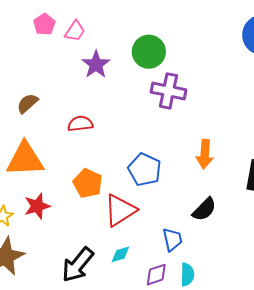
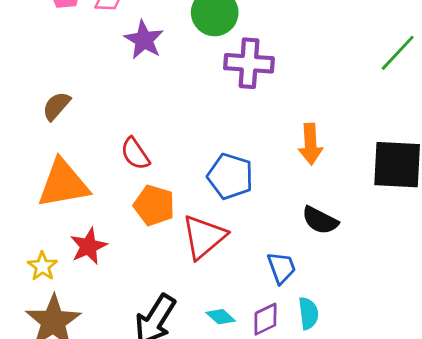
red semicircle: (80, 124) -> (135, 154), moved, turned -110
black semicircle: (204, 209) -> (320, 220), turned 80
cyan diamond: (120, 254) -> (221, 317), moved, turned 65

